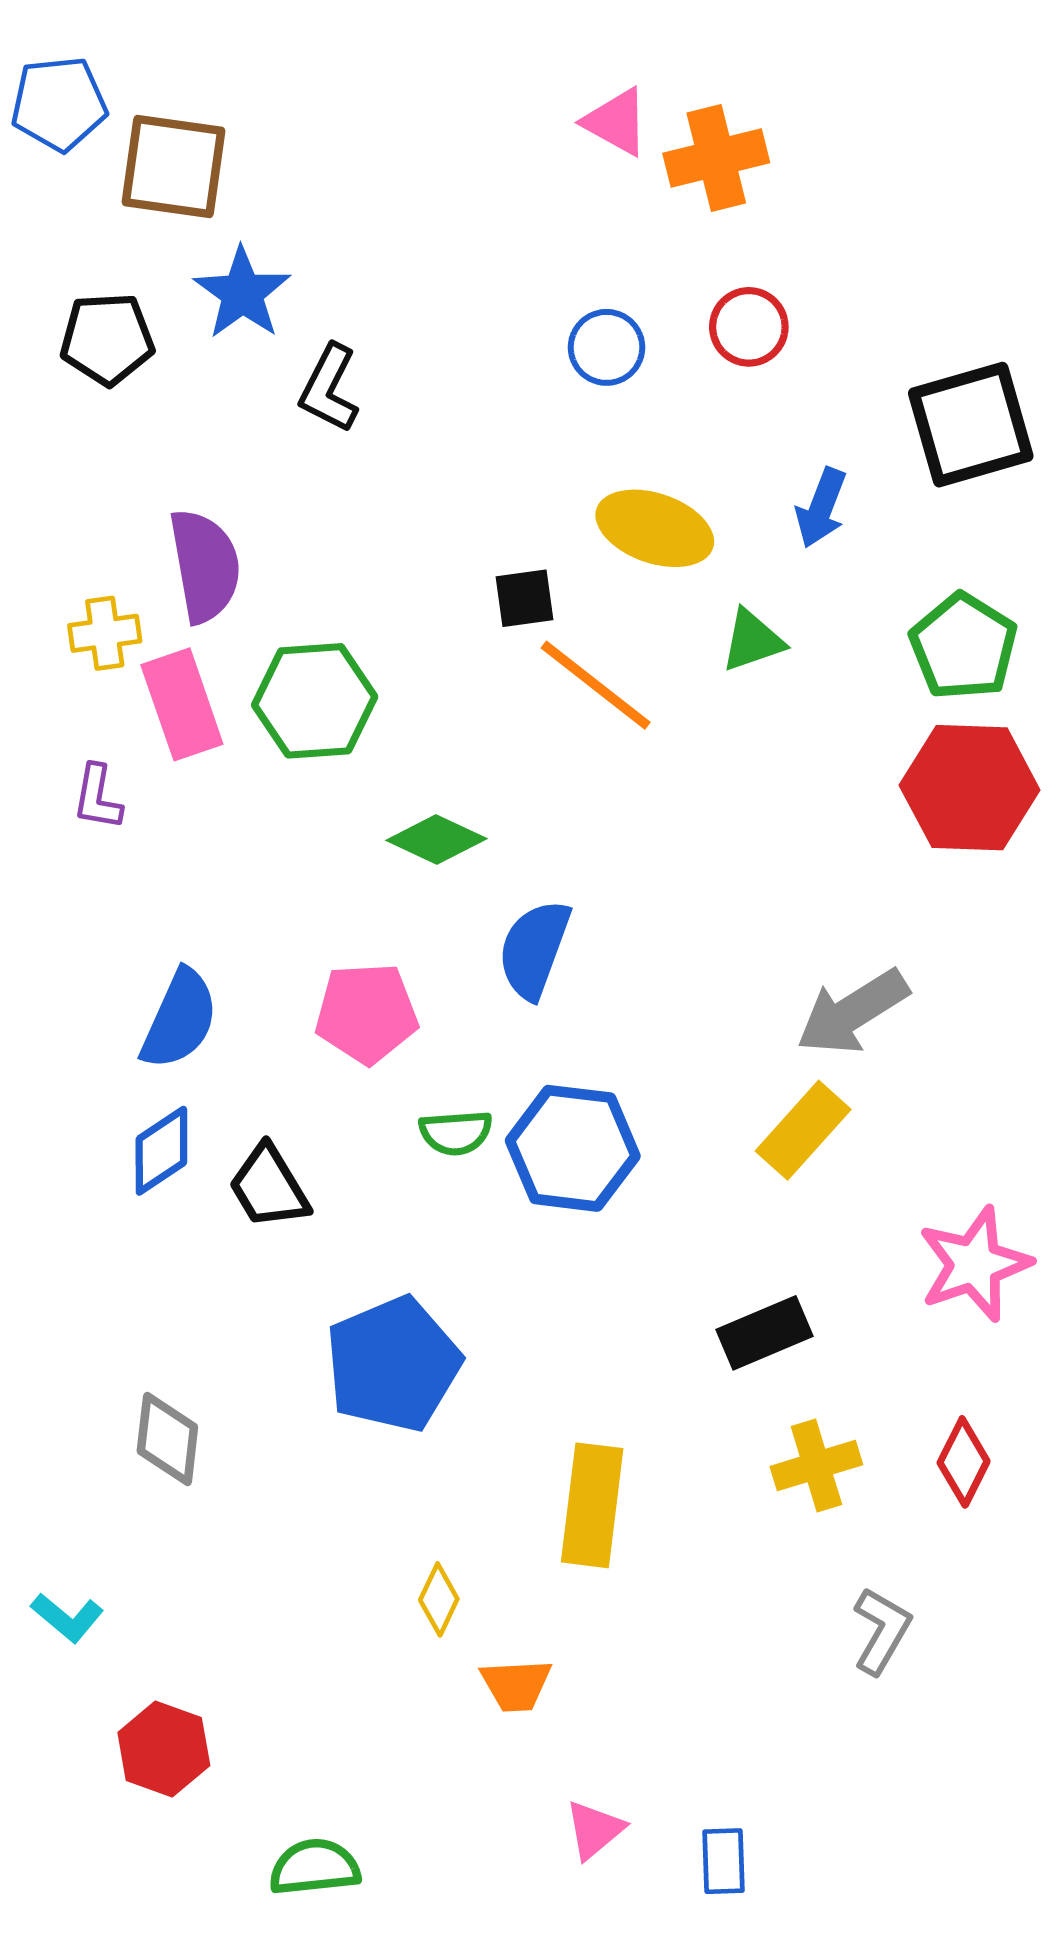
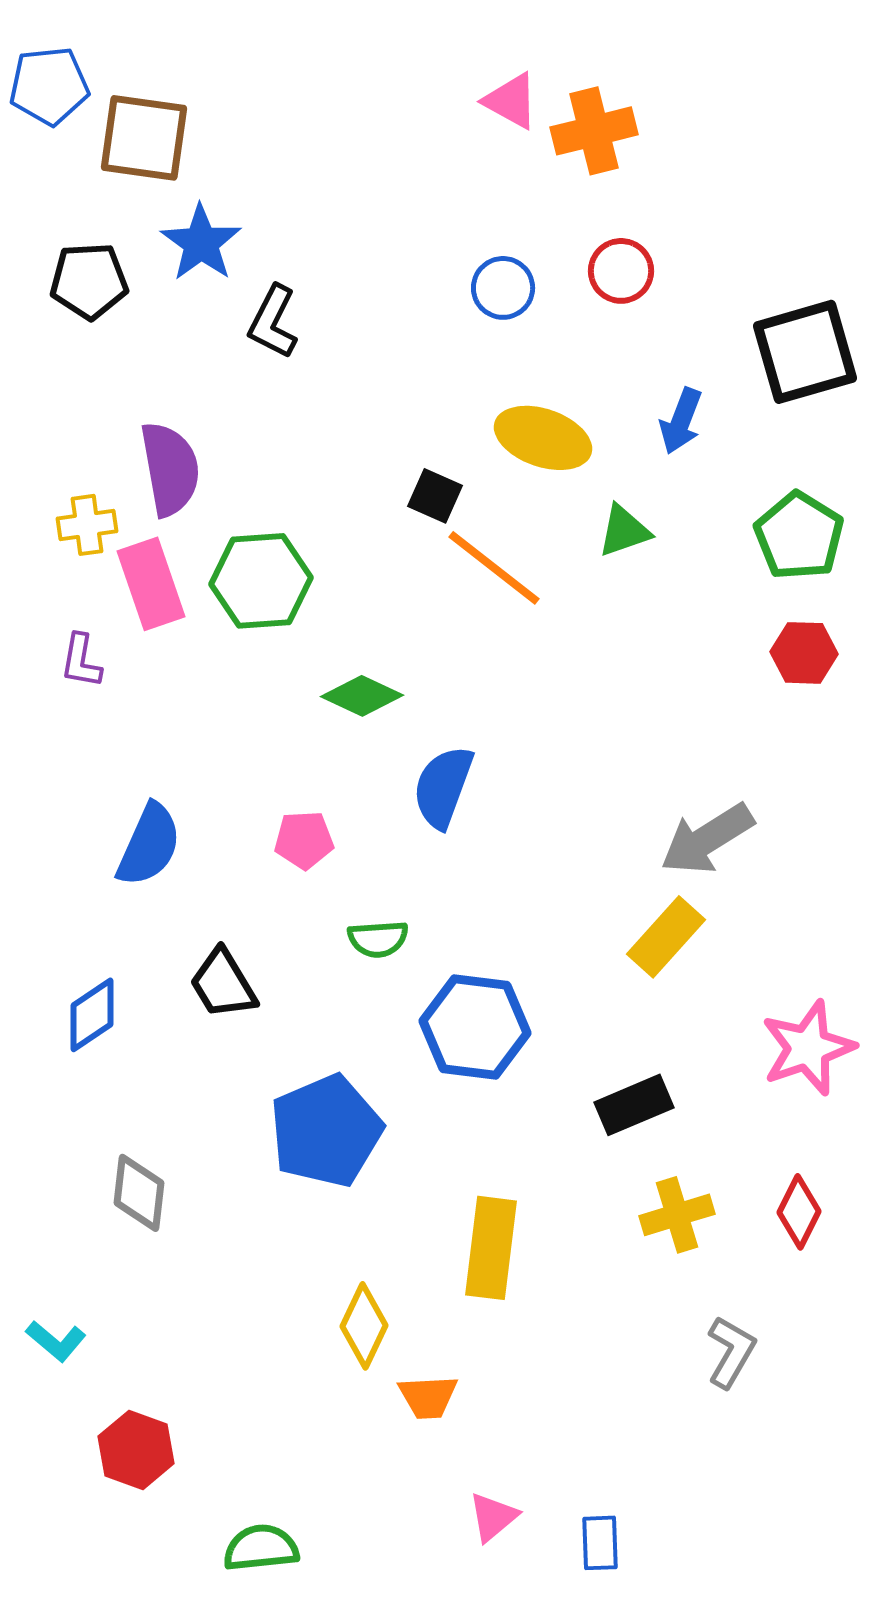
black square: (524, 598) -> (435, 496), turned 32
red hexagon: (970, 788) -> (804, 653), size x0.6
pink pentagon: (366, 1013) -> (304, 840), size x0.7
blue hexagon: (573, 1148) -> (475, 1027), moved
blue diamond: (161, 1151) -> (92, 1015), moved
yellow diamond: (439, 1599) -> (364, 1326), size x1.4

